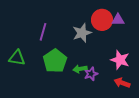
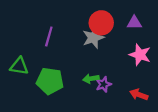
red circle: (102, 20) -> (101, 23), moved
pink star: (120, 60) -> (140, 55), moved
green pentagon: (55, 61) -> (50, 81), moved, turned -30

